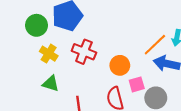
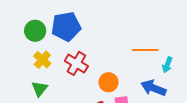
orange line: (155, 45) -> (145, 50), moved, turned 35
green triangle: (51, 84) -> (40, 89), turned 42

